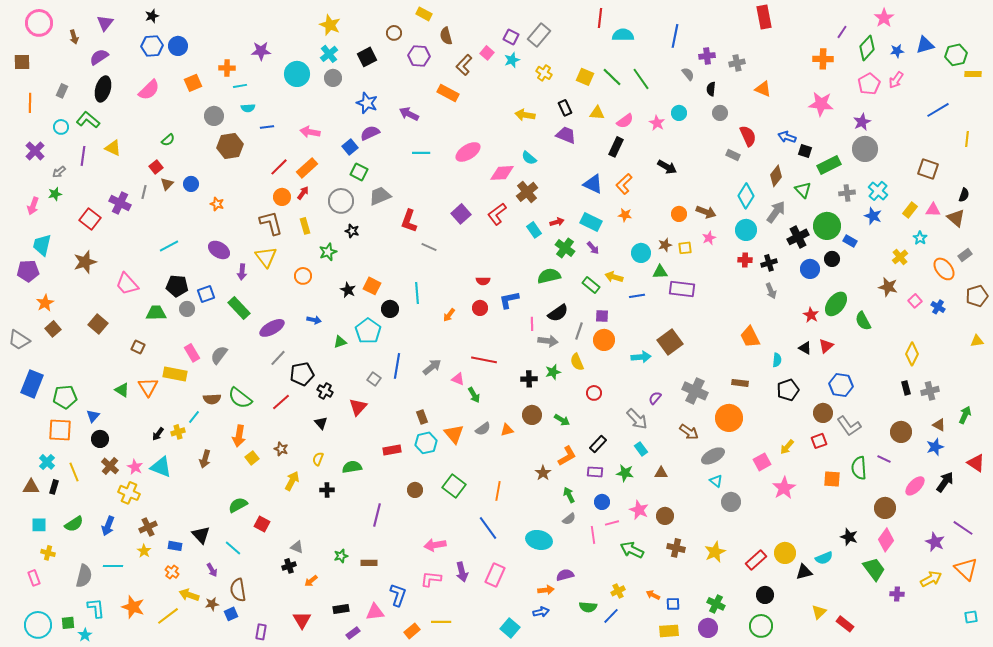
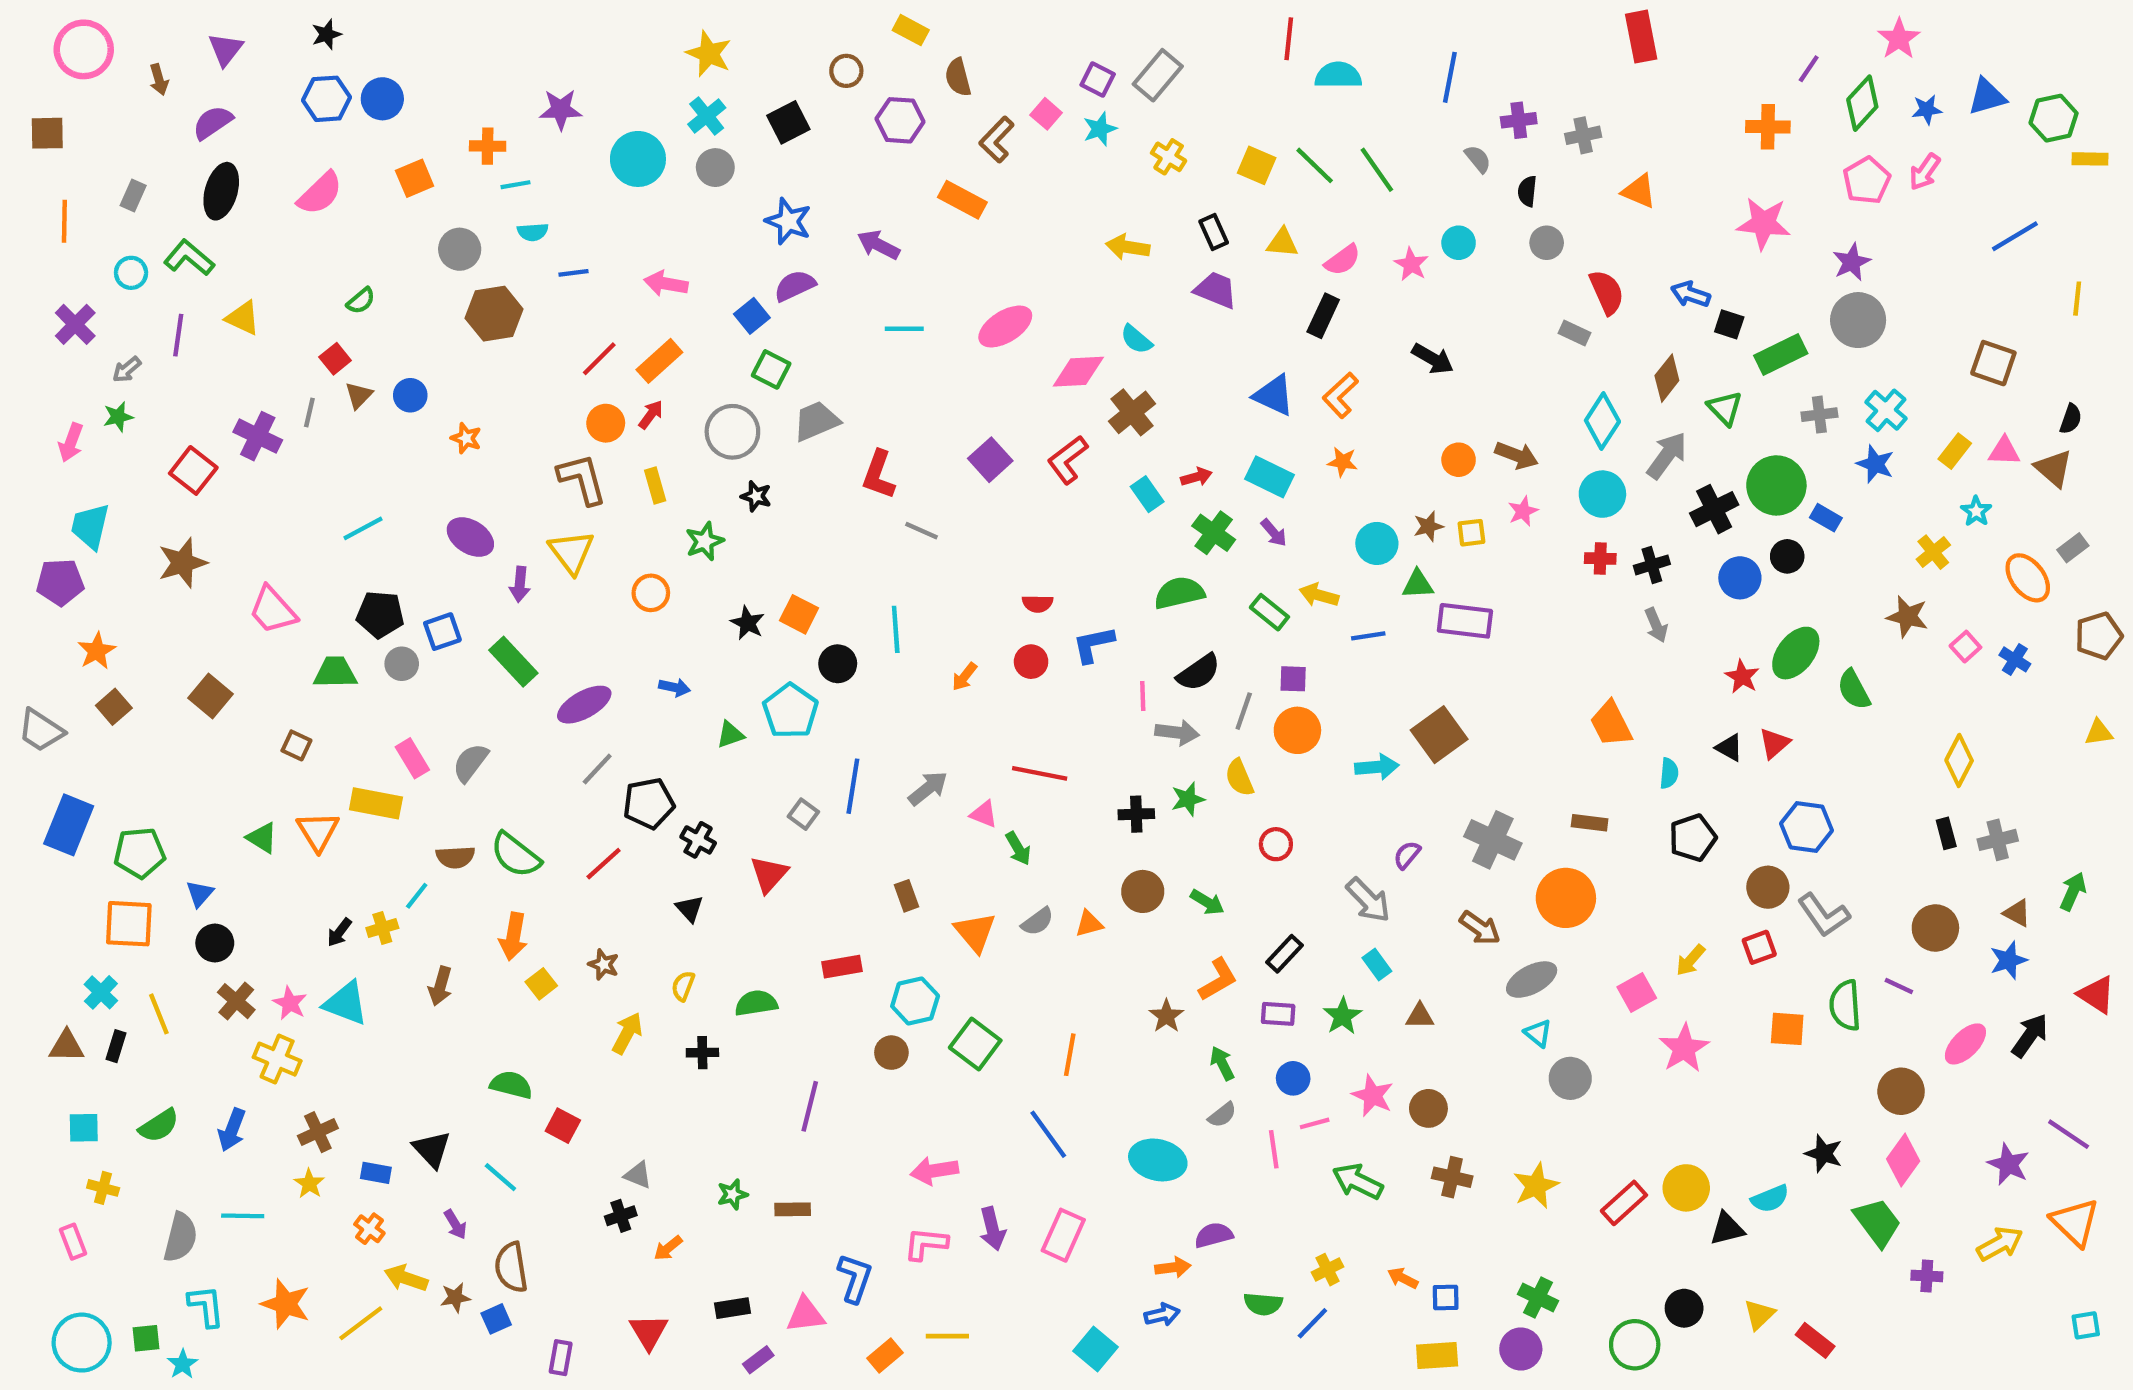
cyan hexagon: (426, 443) -> (915, 1001), moved
green star: (625, 473) -> (1343, 1016), turned 30
green semicircle: (238, 505) -> (511, 1085), turned 42
black circle: (765, 595) -> (1684, 1308), moved

